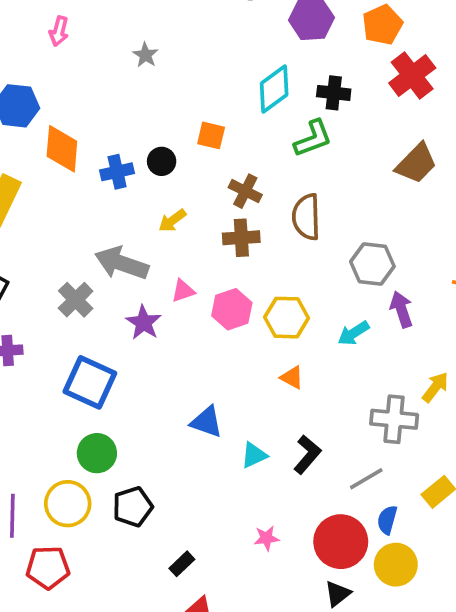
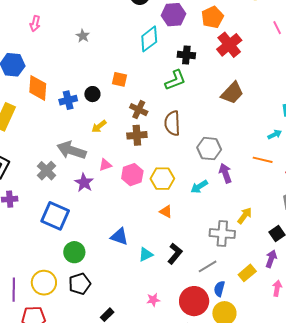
cyan diamond: (274, 89) -> (149, 39), moved
green circle: (97, 453) -> (74, 252), moved

